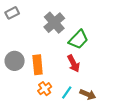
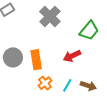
green trapezoid: (78, 39) -> (89, 31), moved
red arrow: (74, 63) -> (72, 56), turned 96

